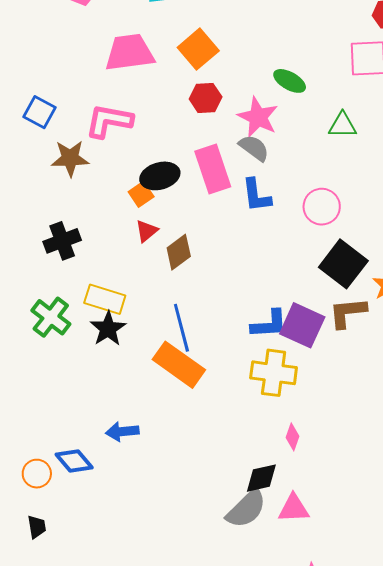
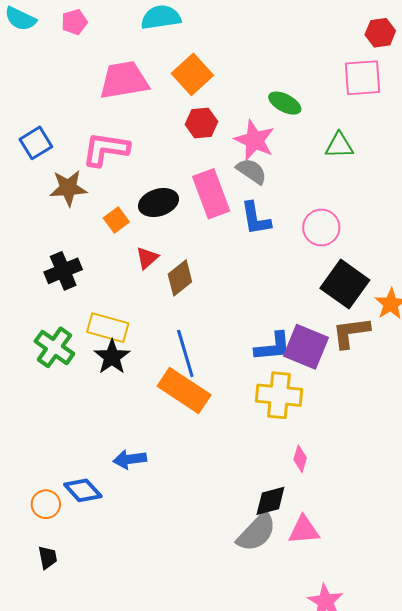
blue square: (39, 112) -> (36, 143), turned 32
orange square: (141, 194) -> (116, 220), moved

